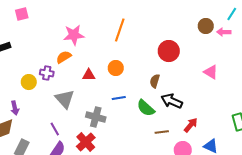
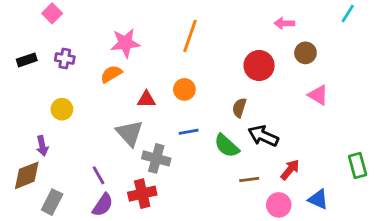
pink square: (22, 14) -> (52, 13), turned -32
brown circle: (206, 26) -> (305, 53), moved
pink arrow: (224, 32) -> (284, 23), moved
purple cross: (47, 73) -> (65, 58), moved
gray triangle: (65, 99) -> (130, 133), moved
red cross: (86, 142) -> (142, 194), turned 30

